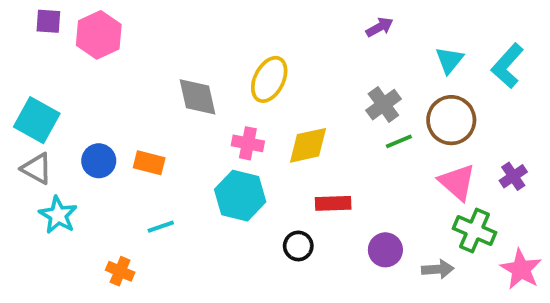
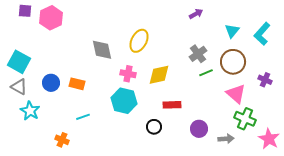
purple cross: (513, 176) -> (265, 80), moved, turned -32

